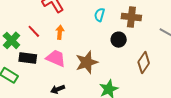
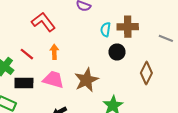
cyan semicircle: (100, 15) -> (106, 30), moved

